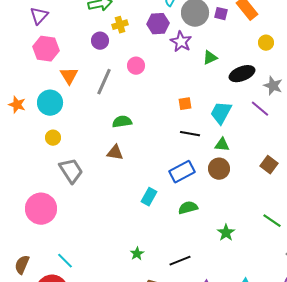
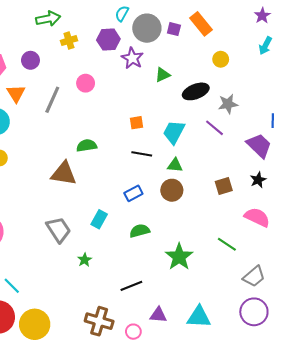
purple circle: (100, 41) -> (30, 60), moved
gray star: (273, 86) -> (228, 104), turned -30
green semicircle: (122, 122) -> (87, 146), moved
brown triangle: (115, 153) -> (64, 174), size x1.5
brown square: (269, 165) -> (224, 186), turned 36
gray trapezoid: (71, 171) -> (59, 230), moved
blue rectangle: (182, 172) -> (133, 193), size x0.7
green star: (226, 233) -> (179, 257), size x1.5
green star: (137, 254) -> (85, 260), moved

